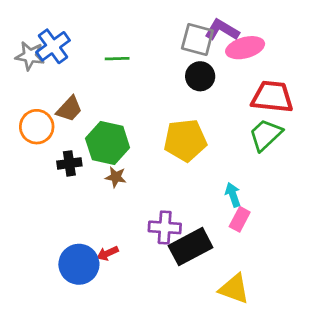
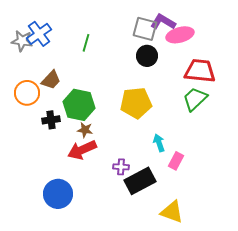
green line: (117, 59) -> (86, 43), turned -72
cyan arrow: (233, 195) -> (159, 143), moved
purple cross: (165, 227) -> (121, 167), size x0.7
red arrow: (108, 253) -> (82, 150), moved, size x1.8

